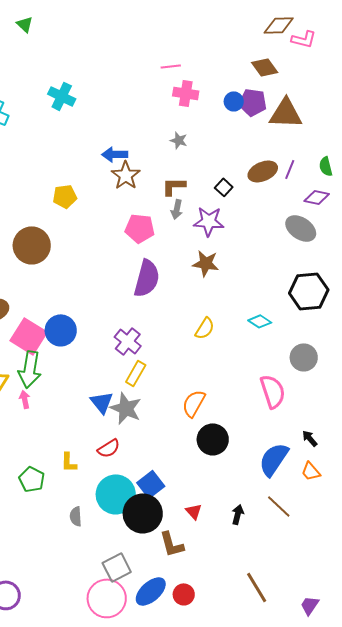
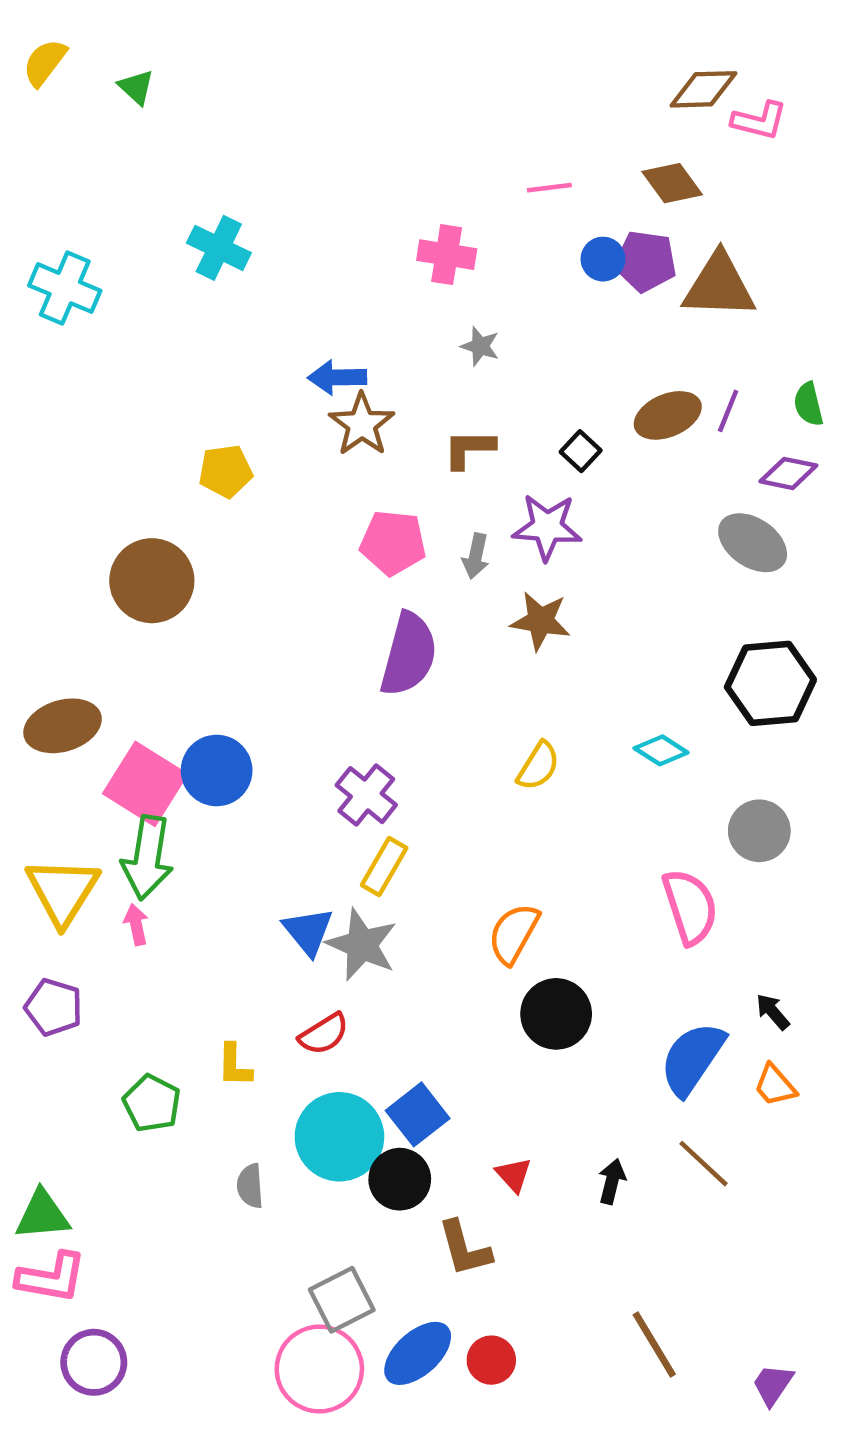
pink line: (171, 66) -> (549, 188), moved
pink cross: (186, 93) -> (447, 255), moved
gray arrow: (177, 209) -> (476, 556), moved
black circle: (143, 513) -> (400, 1179), size x0.7

